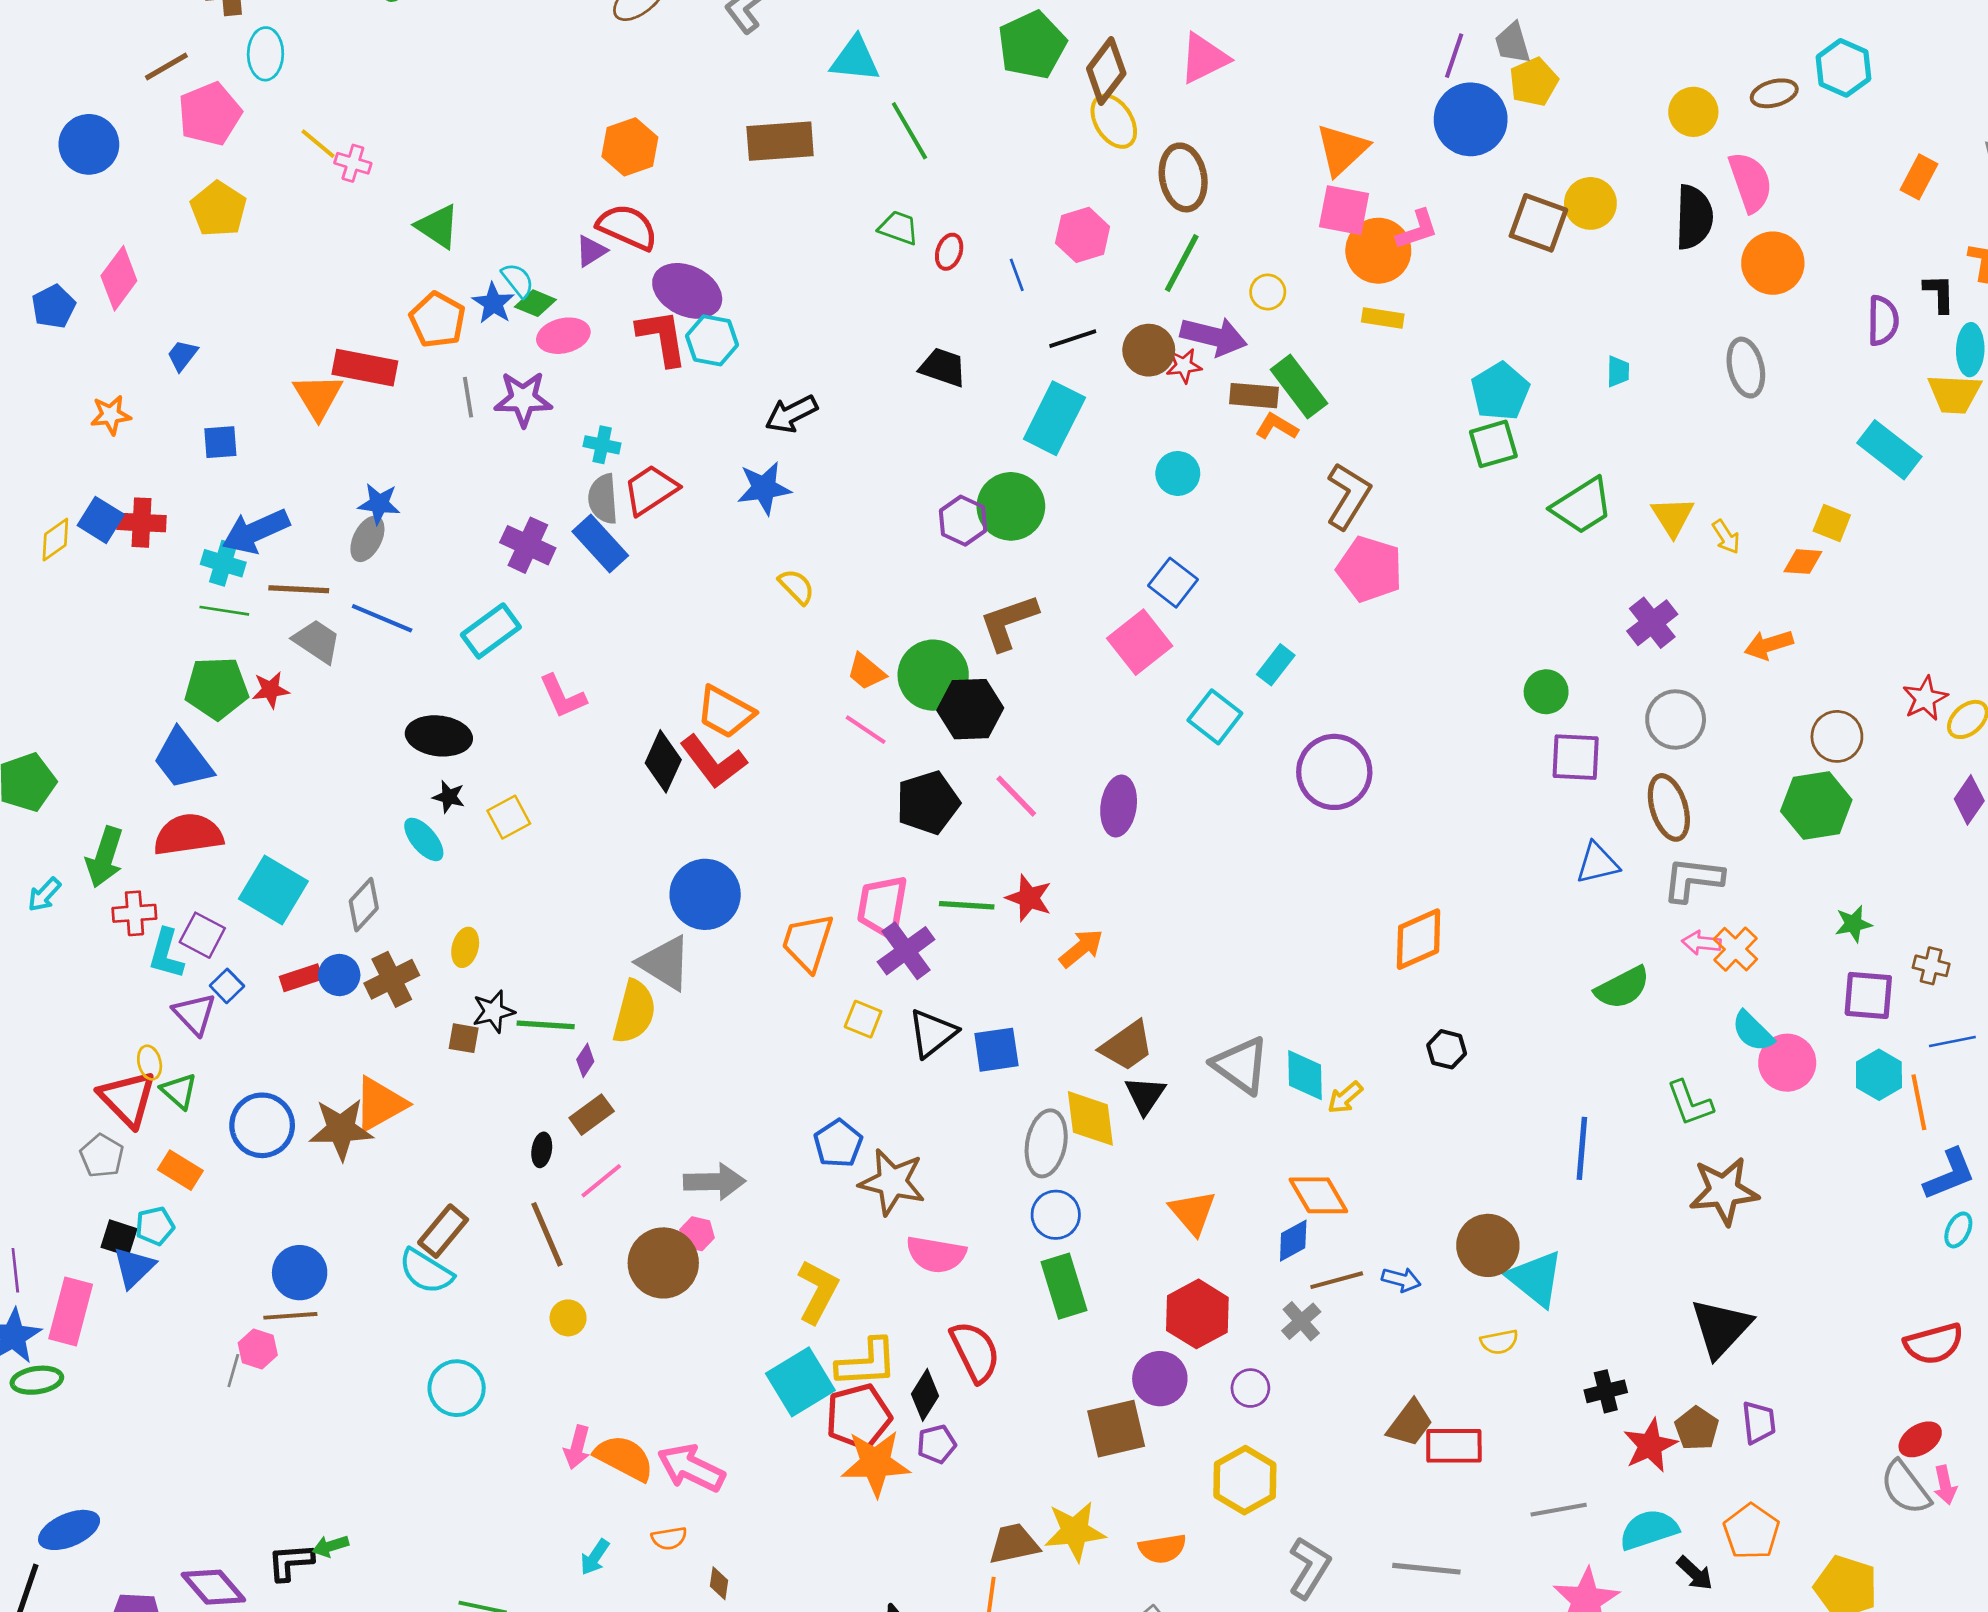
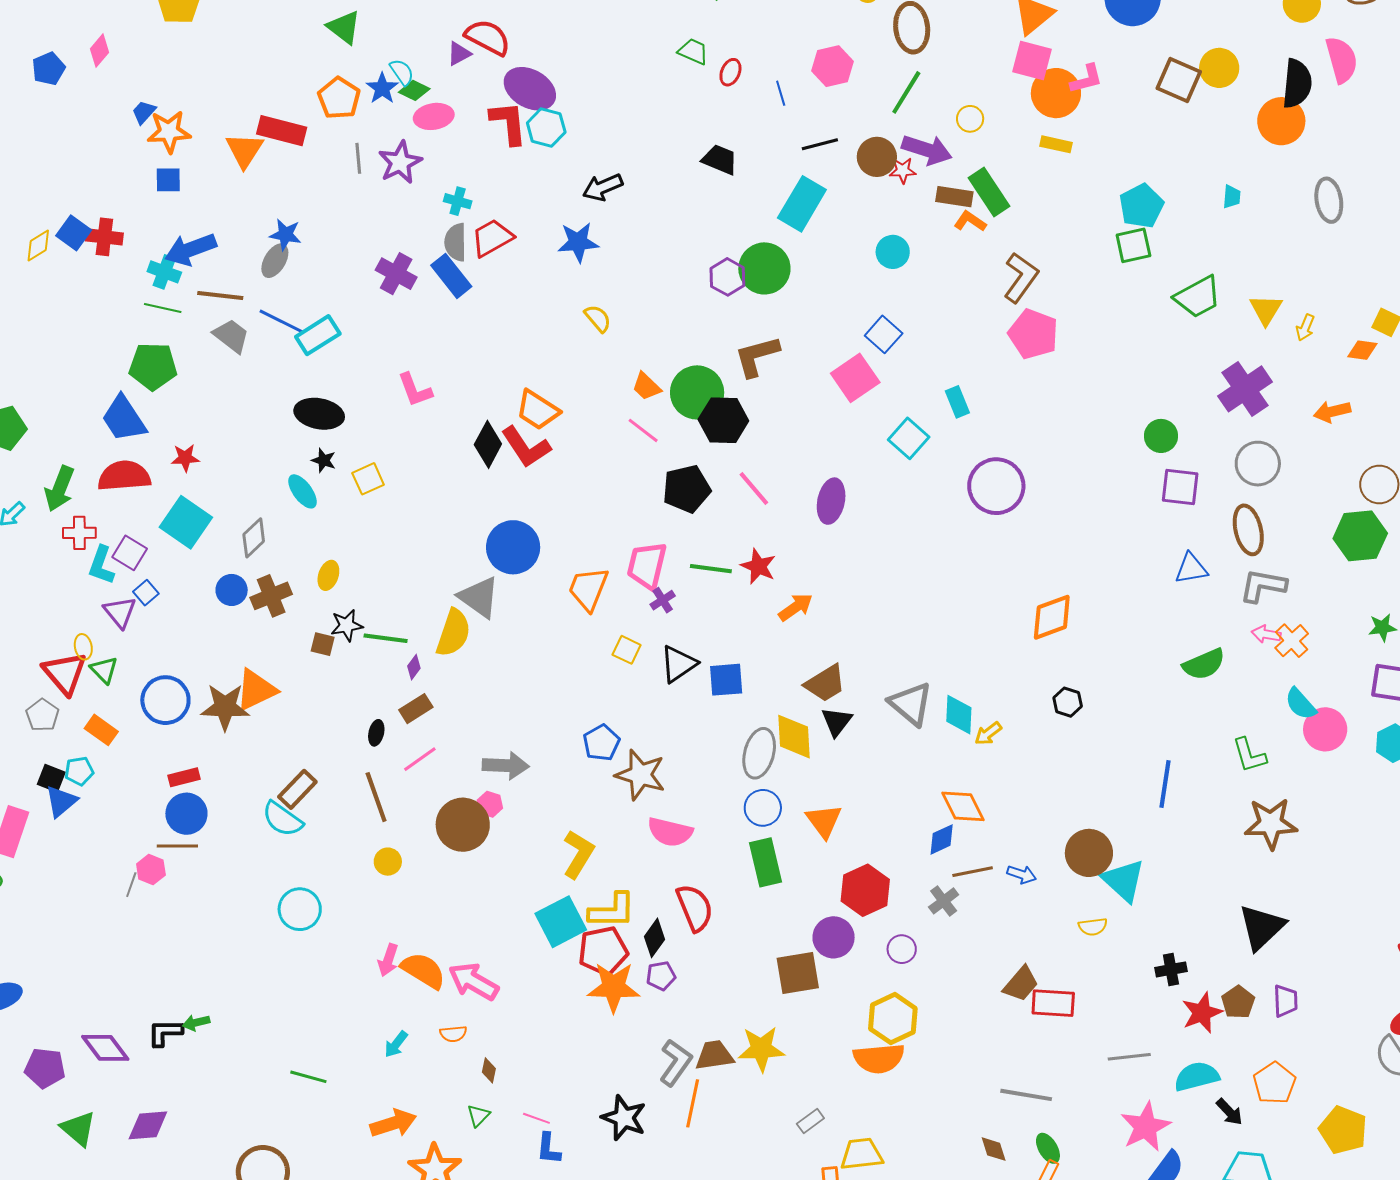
orange circle: (1773, 263) -> (1281, 121), moved
pink diamond: (119, 278) -> (100, 51), size x0.7
purple star: (523, 399) -> (400, 162), turned -30
orange star: (111, 415) -> (169, 132), moved, size x1.4
yellow arrow: (1726, 537) -> (1305, 328), turned 52
purple cross: (1652, 623) -> (1245, 389), size x1.4
cyan rectangle: (491, 631) -> (318, 335), moved
cyan rectangle: (1276, 665) -> (957, 402), turned -64
red star: (271, 690) -> (185, 458), moved
purple cross: (906, 951) -> (663, 600), size x0.6
red rectangle: (301, 978) -> (184, 777), moved
orange triangle: (1193, 1212) -> (824, 821), moved
orange semicircle: (1162, 1549) -> (879, 1058), moved, size x1.4
gray L-shape: (1309, 1568) -> (676, 1063), moved

